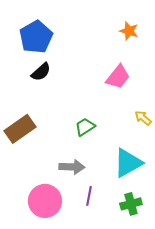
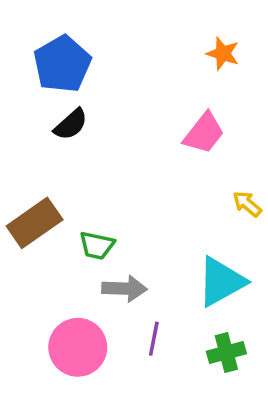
green trapezoid: (85, 127) -> (97, 245), moved, turned -135

